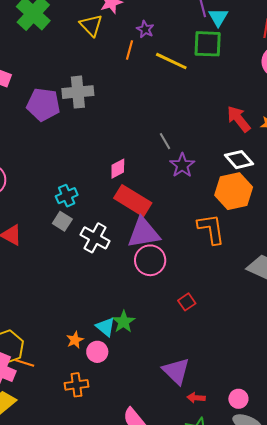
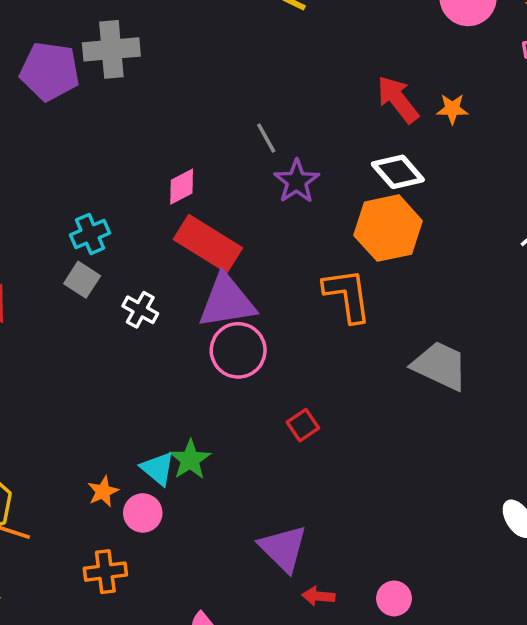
white cross: (95, 238) -> (140, 310), size x0.7

